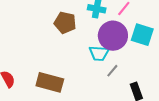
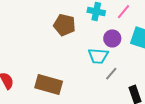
purple circle: (113, 36) -> (112, 38), size x0.6

